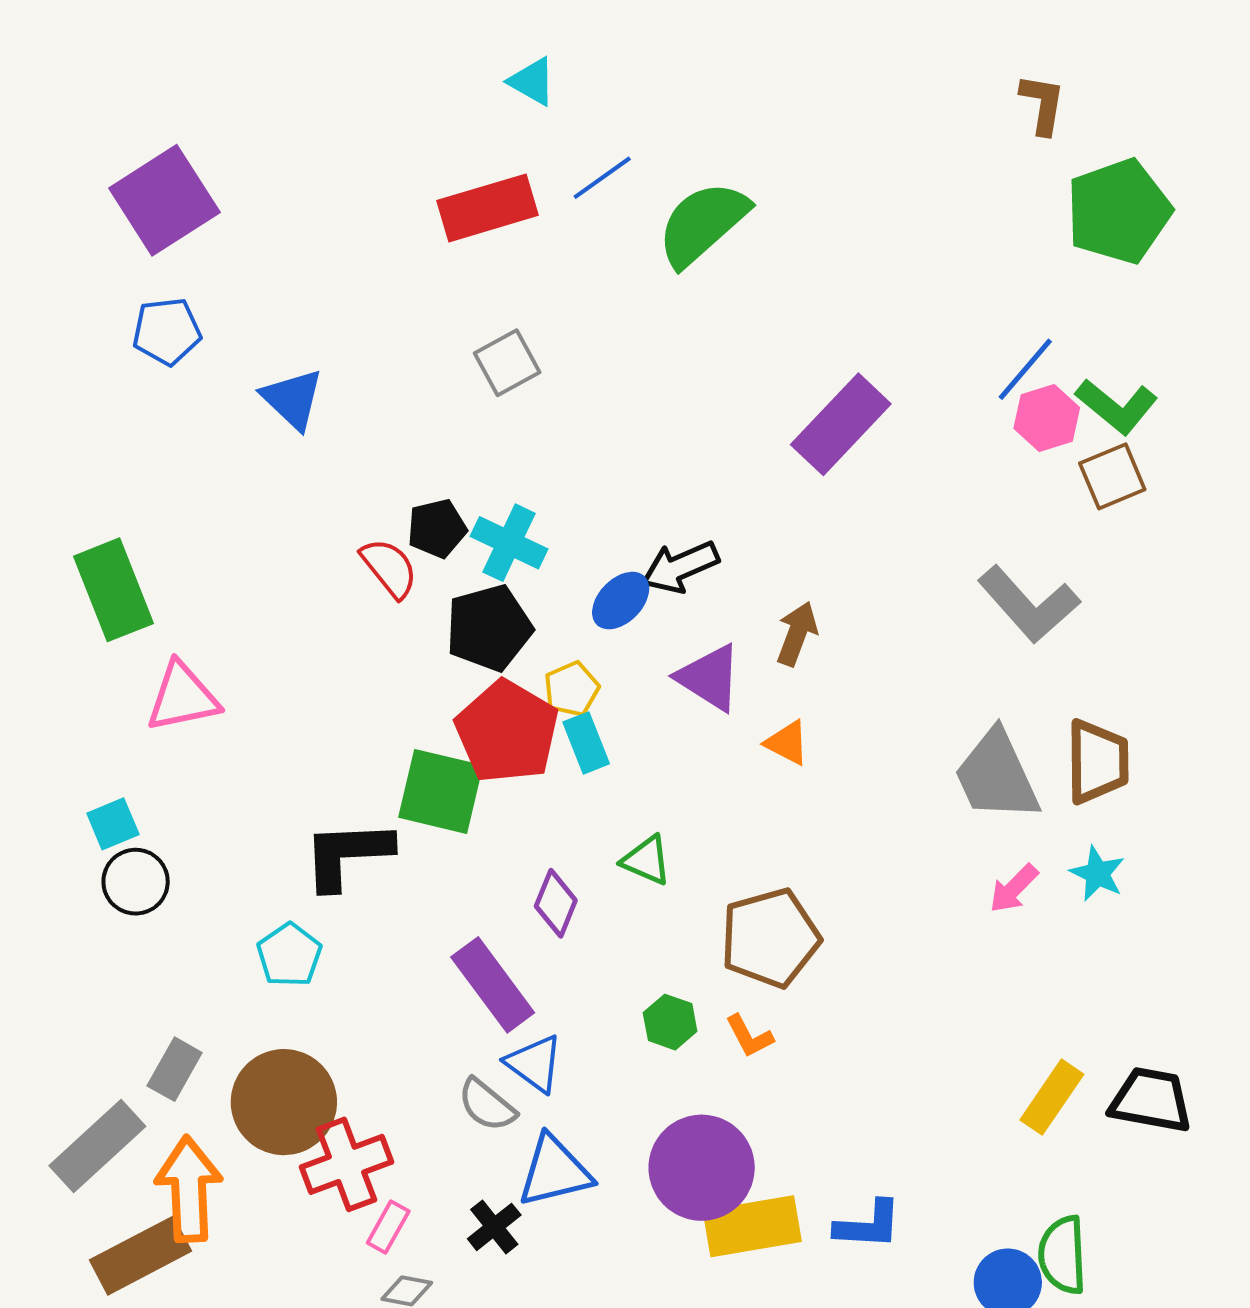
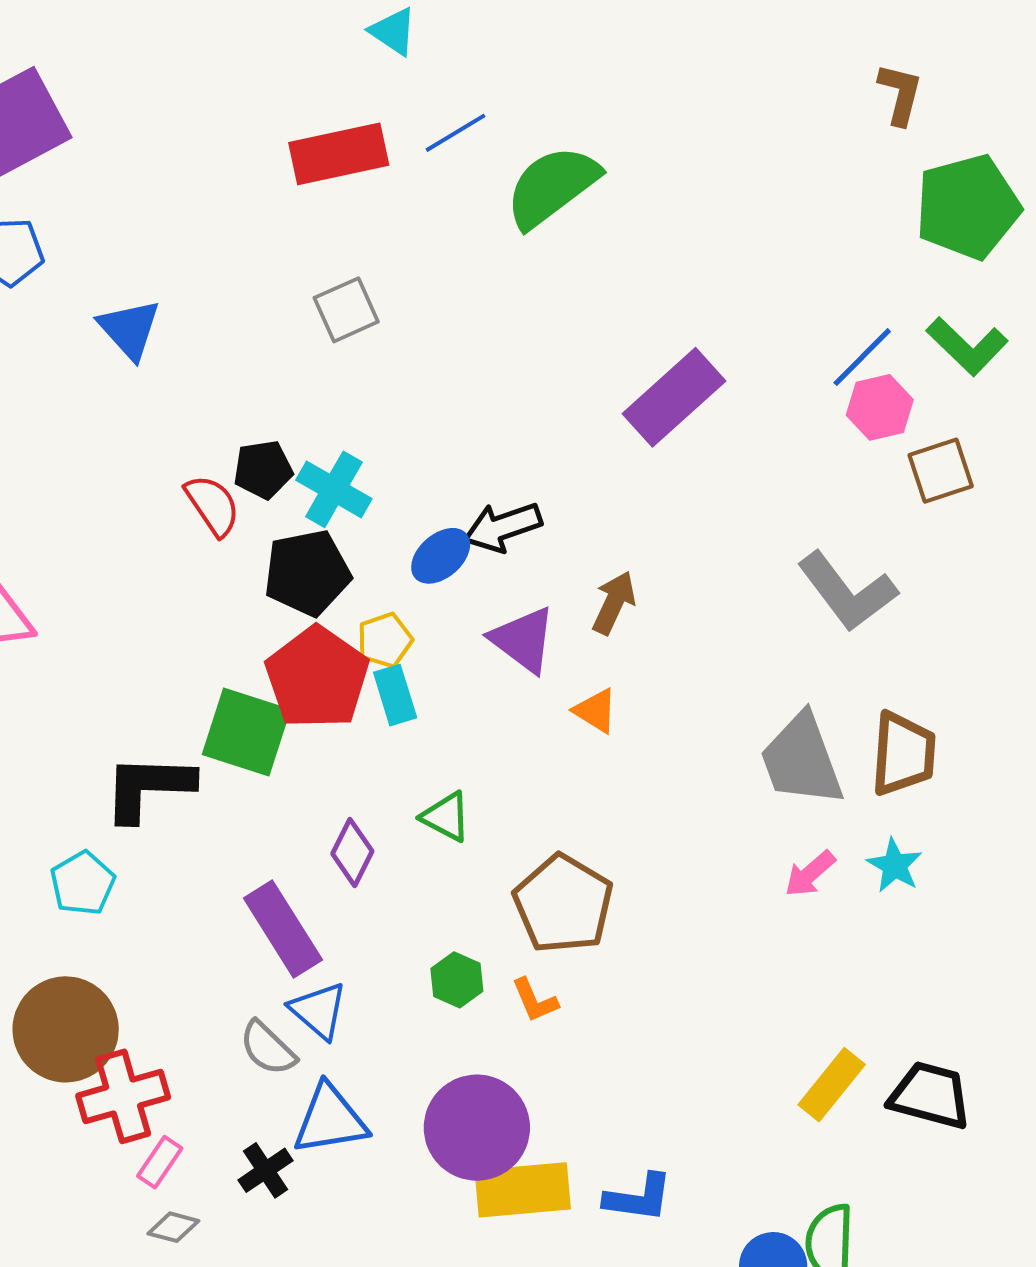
green L-shape: (1117, 406) -> (967, 346), moved
brown pentagon: (770, 938) -> (563, 904), turned -30

